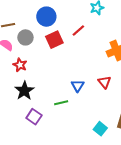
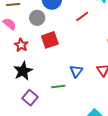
gray circle: (25, 37) -> (37, 18), moved
red square: (54, 40) -> (50, 40), moved

